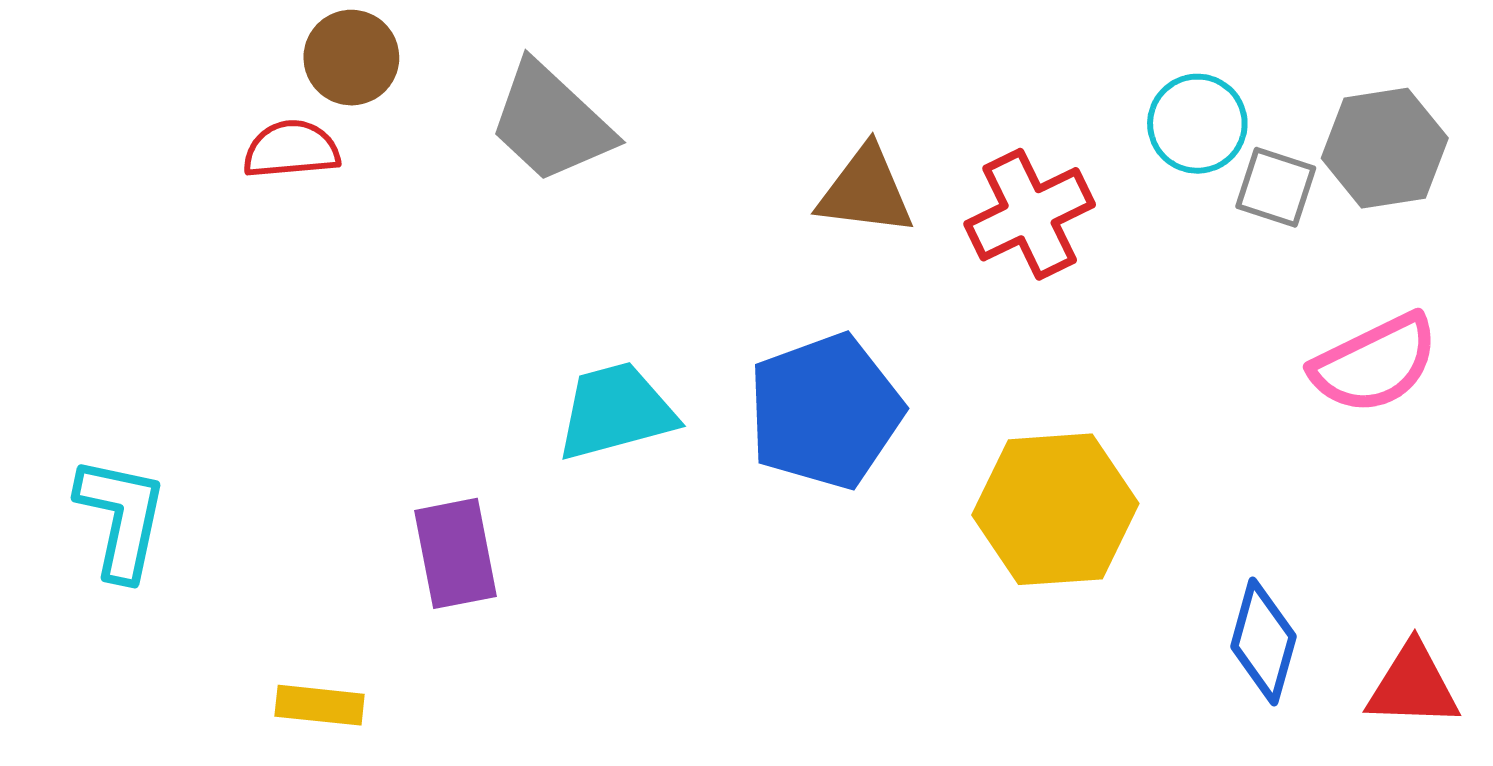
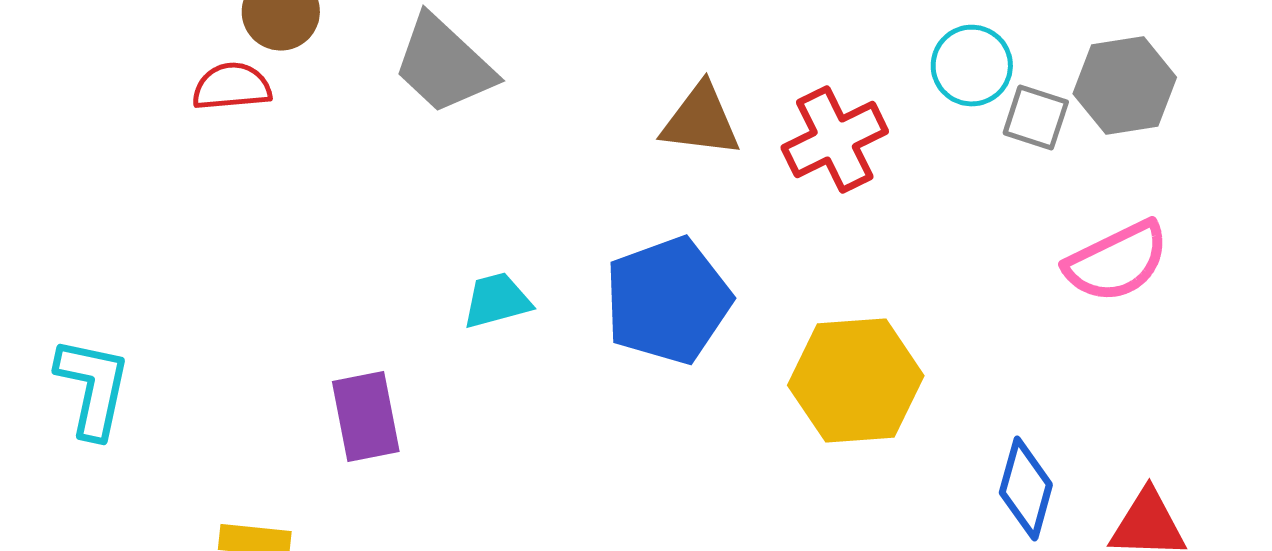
cyan trapezoid: (616, 411) -> (497, 301), size x0.7

